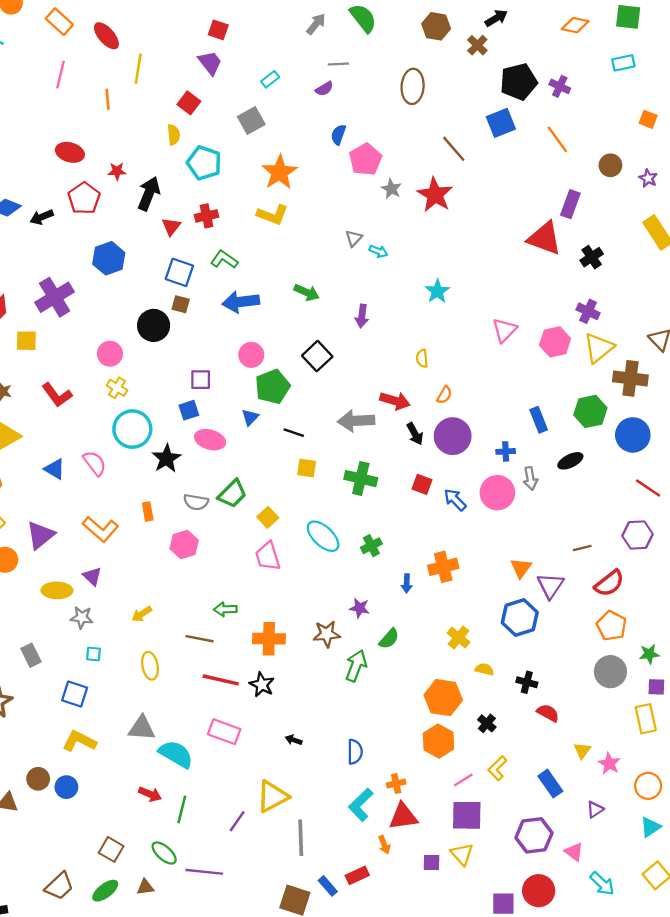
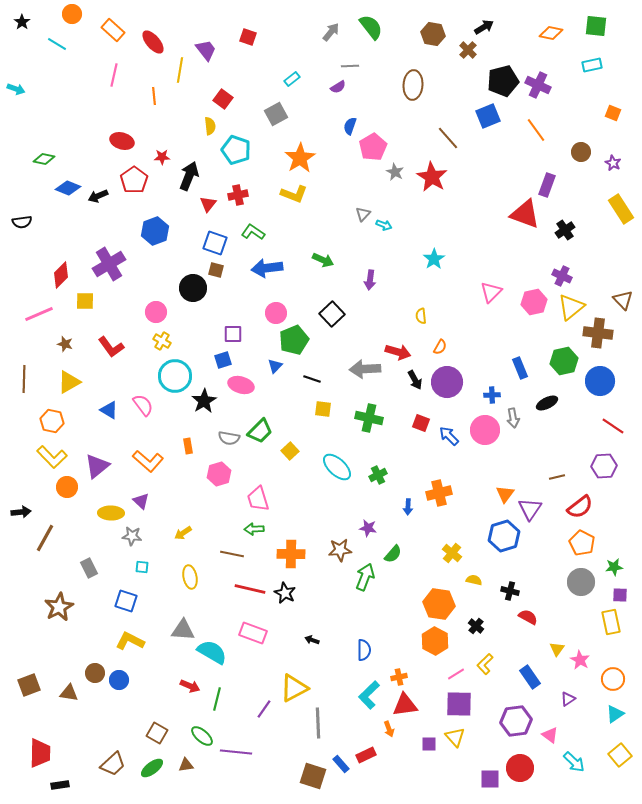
purple trapezoid: (210, 63) -> (206, 50), moved
purple cross: (560, 86) -> (538, 85), size x1.4
pink trapezoid: (268, 556) -> (258, 499), moved

